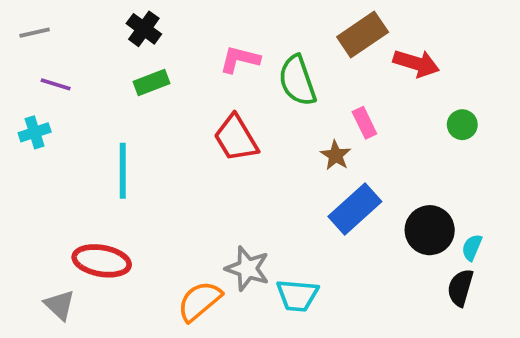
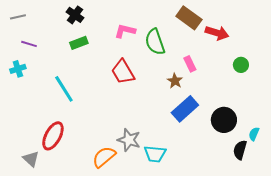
brown rectangle: (363, 35) -> (189, 18), turned 70
cyan line: (123, 171) -> (64, 89), turned -32
cyan semicircle: (472, 247) -> (254, 134), moved
red ellipse: (102, 261) -> (53, 136), turned -72

